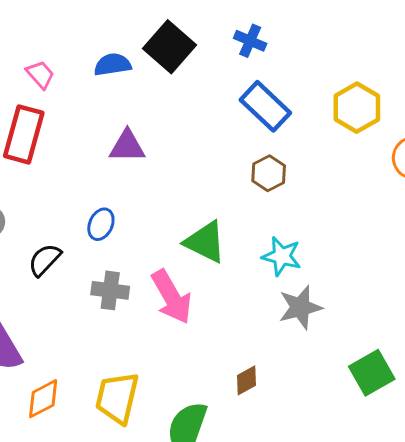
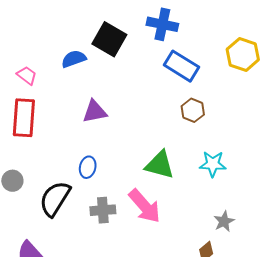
blue cross: (250, 41) -> (162, 24), size x1.4
black semicircle: (45, 260) -> (55, 199), size x1.5
gray star: (300, 307) -> (224, 221), moved, size x0.7

